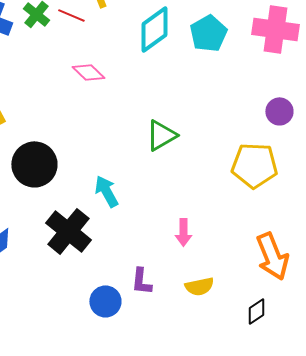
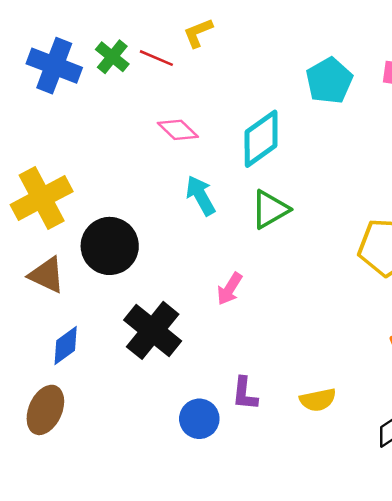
cyan diamond: (154, 29) -> (261, 139), moved
cyan arrow: (106, 191) -> (201, 196), moved
pink arrow: (183, 232) -> (230, 289), moved, turned 32

